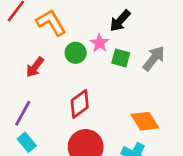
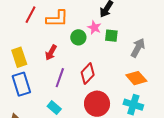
orange L-shape: (51, 23) -> (57, 19), turned 130
gray arrow: (154, 58) -> (138, 48), moved
purple line: (23, 113) -> (60, 78), moved

